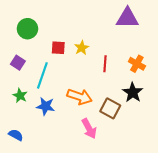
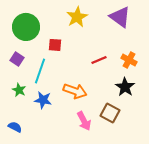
purple triangle: (127, 18) -> (120, 17), turned 35
green circle: (27, 29) -> (26, 27), size x1.4
yellow star: (82, 48) -> (77, 17), moved, size x1.5
red line: (105, 64) -> (99, 60), turned 63
brown square: (110, 108) -> (110, 113), moved

